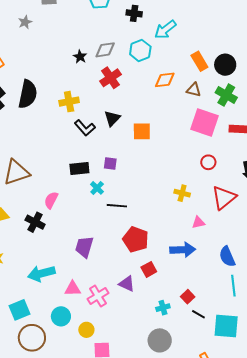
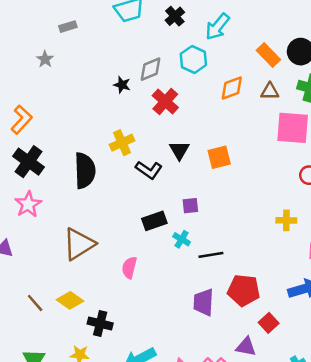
black cross: (134, 13) -> (175, 16), turned -35
black semicircle: (28, 94) -> (85, 171), moved
black cross: (35, 222) -> (100, 324), moved
purple trapezoid: (84, 247) -> (203, 302), moved

